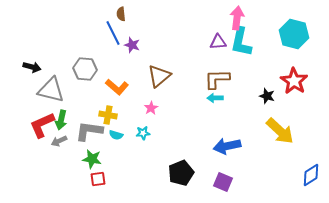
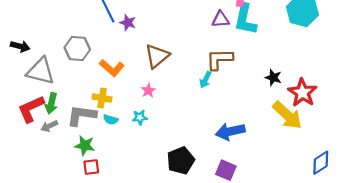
red star: (294, 81) -> (302, 93), moved
cyan arrow: (215, 98) -> (205, 80), moved, turned -63

